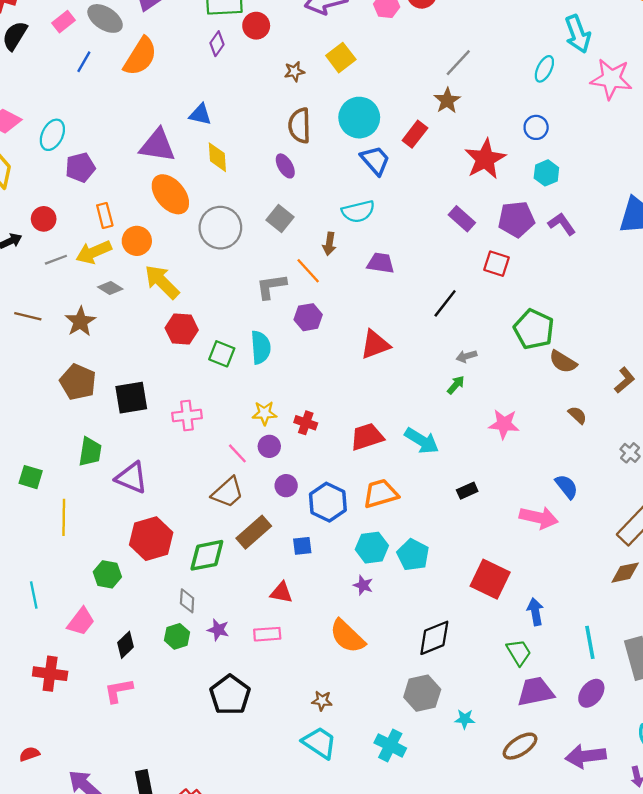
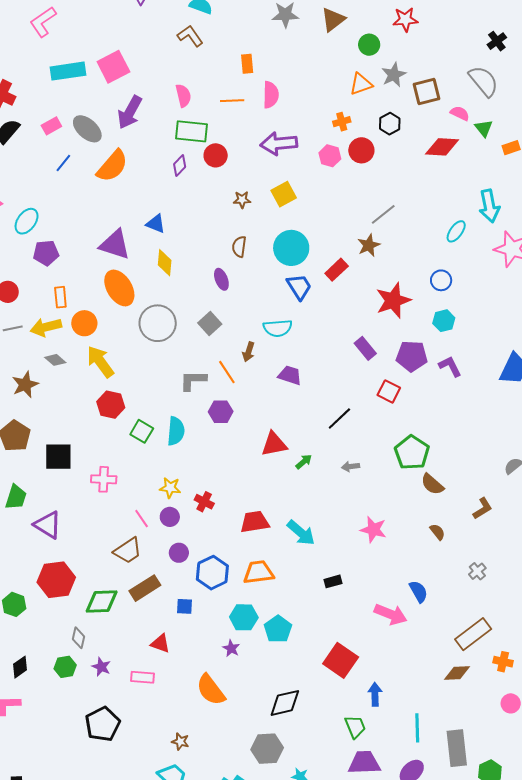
brown semicircle: (300, 126) -> (239, 247), size x0.7
green arrow: (456, 385) -> (304, 462), moved

